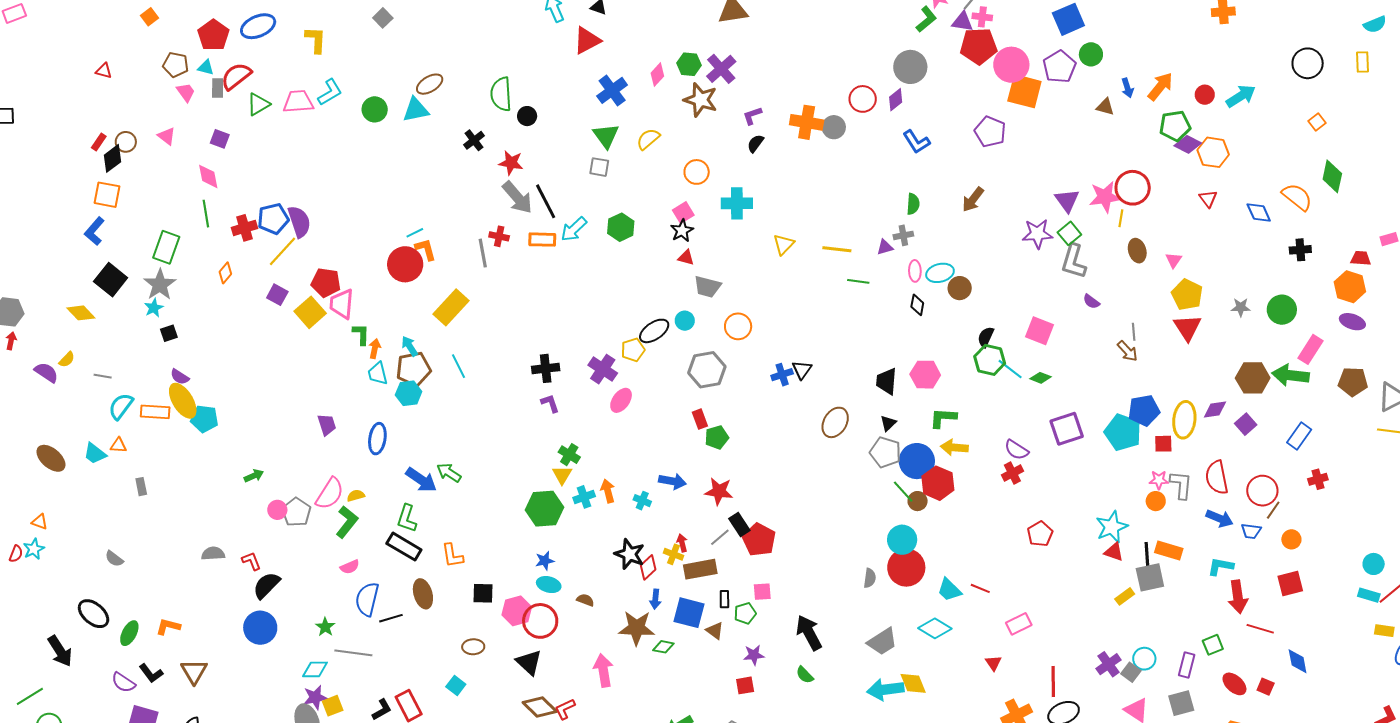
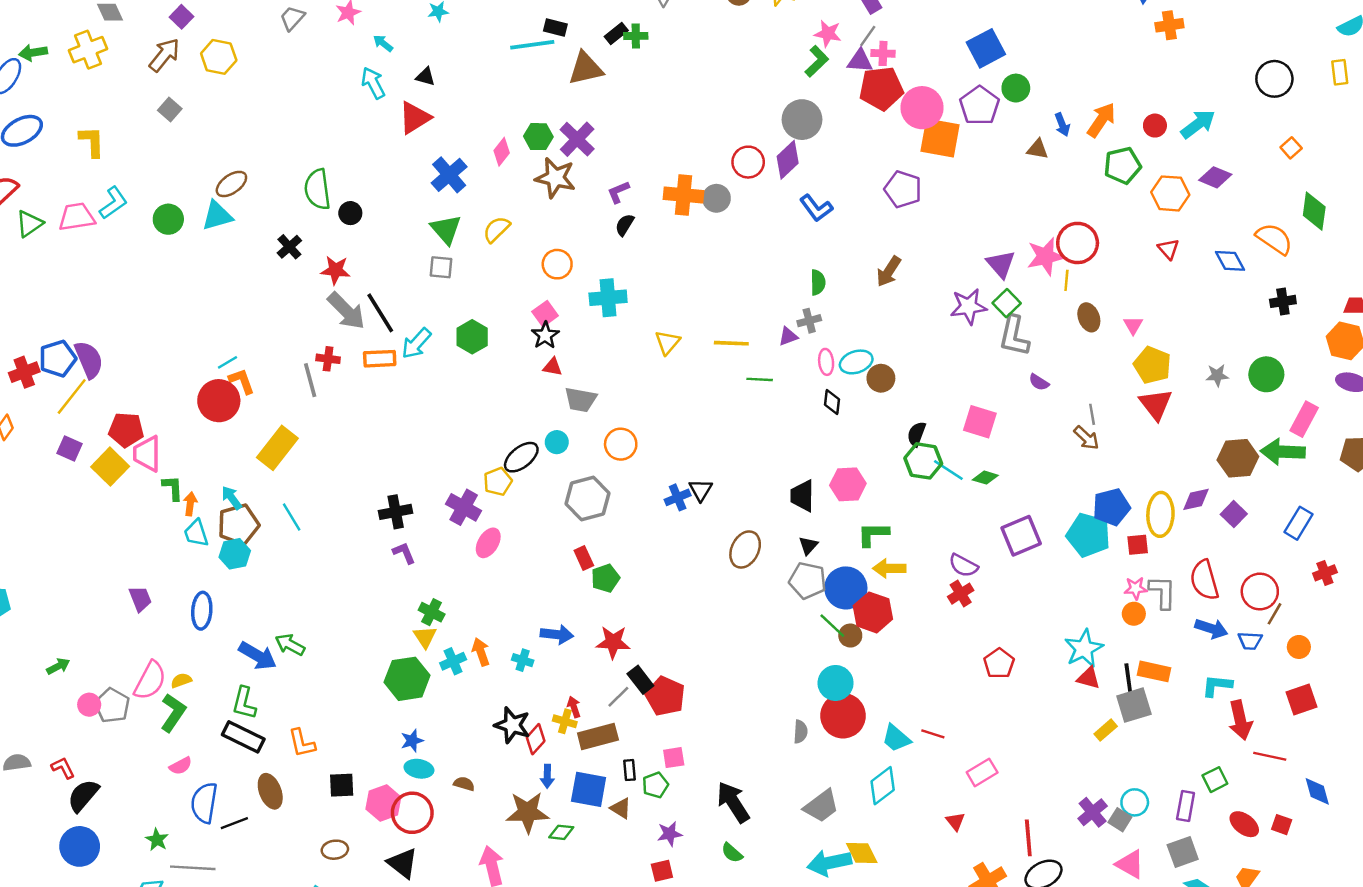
purple diamond: (896, 100) -> (788, 160), size x1.4
purple diamond: (1188, 144) -> (1215, 177), moved
cyan diamond: (935, 628) -> (883, 786), turned -64

